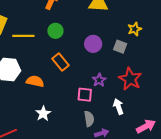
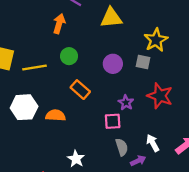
yellow star: (135, 29) -> (156, 40), size x1.5
white arrow: (118, 107) -> (153, 143), moved
white star: (43, 114) -> (76, 159), moved

